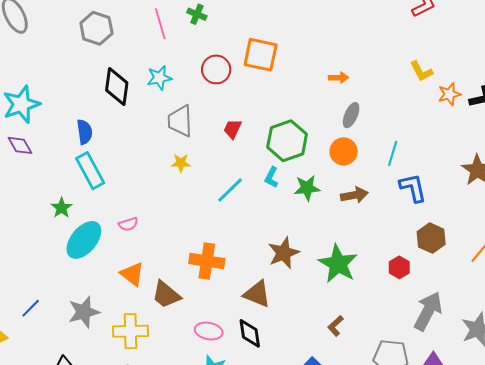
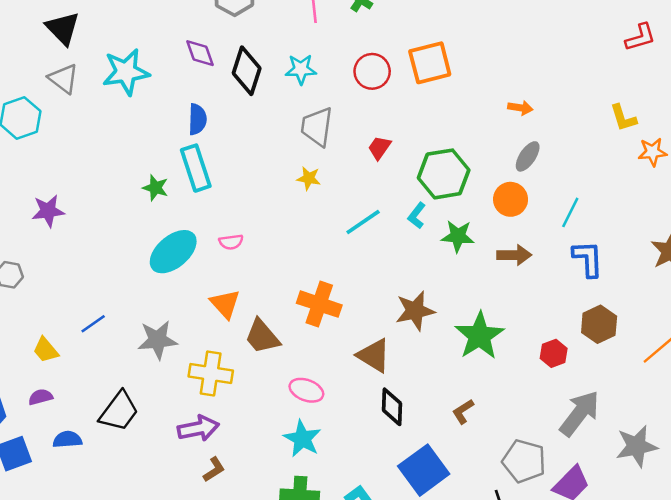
orange square: (261, 55) -> (430, 63), turned -36
purple diamond: (20, 145) -> (200, 53), moved
green star: (62, 208) -> (155, 188), moved, turned -30
black diamond: (250, 333) -> (392, 407), moved

